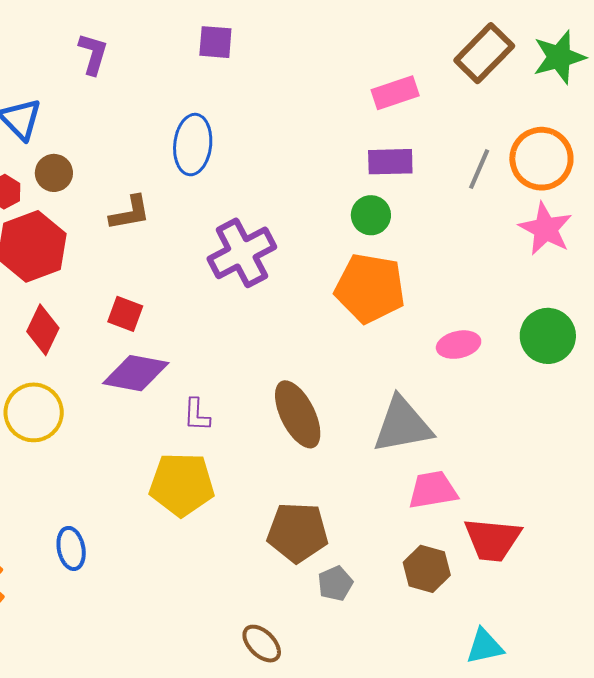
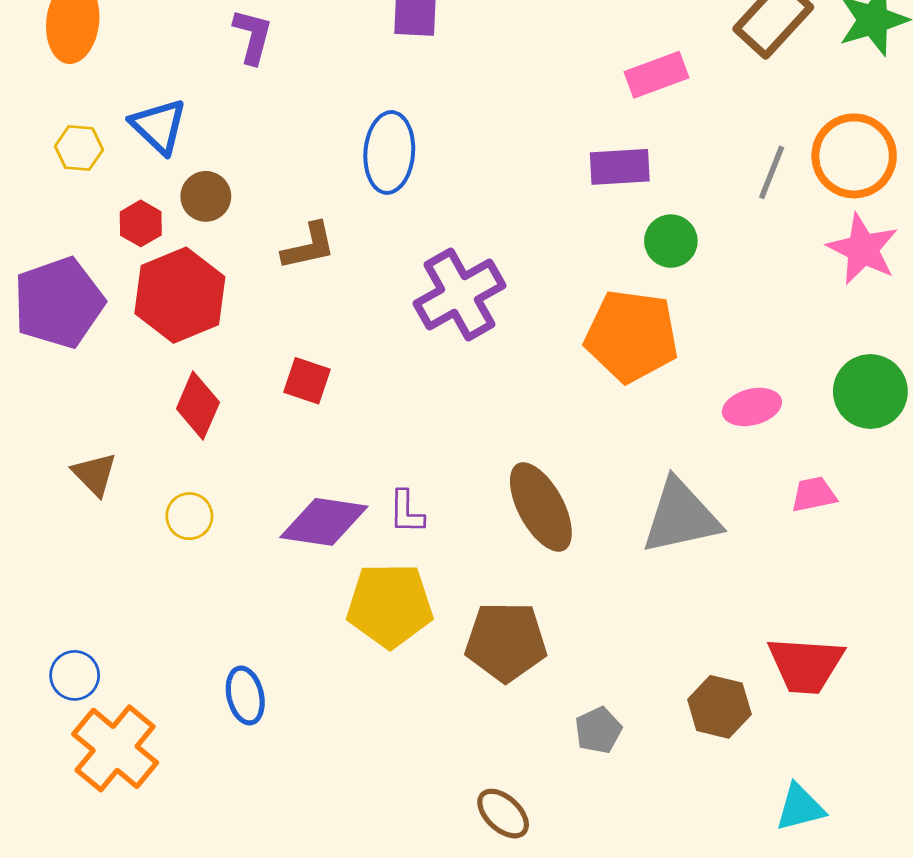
purple rectangle: (390, 162) -> (620, 167), moved
green circle: (371, 215) -> (671, 241), moved
purple diamond: (136, 373) -> (324, 522), moved
yellow circle: (34, 412) -> (189, 516), size x0.6
pink trapezoid: (433, 490) -> (814, 494), moved, size x0.7
brown pentagon: (298, 532) -> (506, 642), moved

